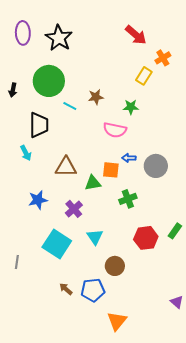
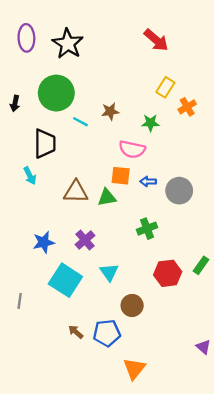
orange cross: (163, 58) -> (187, 107), moved
orange square: (111, 170) -> (121, 176), moved
green triangle: (93, 183) -> (107, 198), moved
blue star: (38, 200) -> (44, 242), moved

